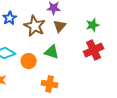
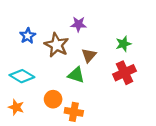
brown triangle: (60, 26) -> (89, 55), moved
orange circle: (29, 61) -> (53, 99), moved

